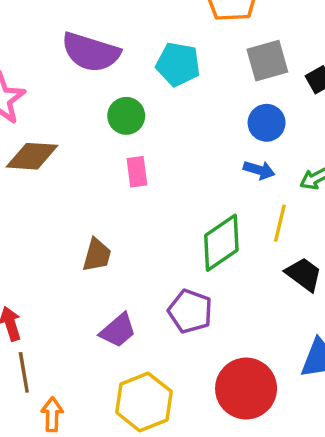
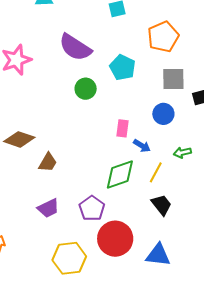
brown diamond: (32, 156) -> (19, 139), moved
blue arrow: (259, 170) -> (142, 146), moved
pink rectangle: (137, 172) -> (123, 128), moved
red circle: (246, 389) -> (115, 239), moved
yellow hexagon: (144, 402) -> (69, 258), moved

